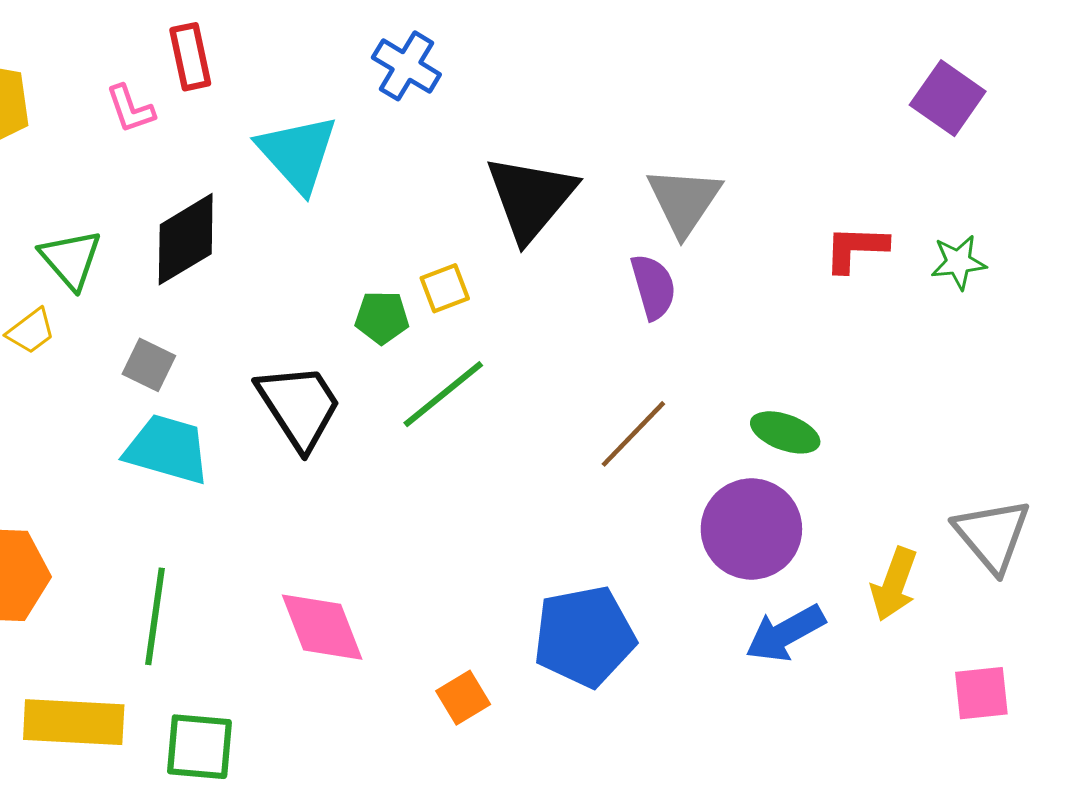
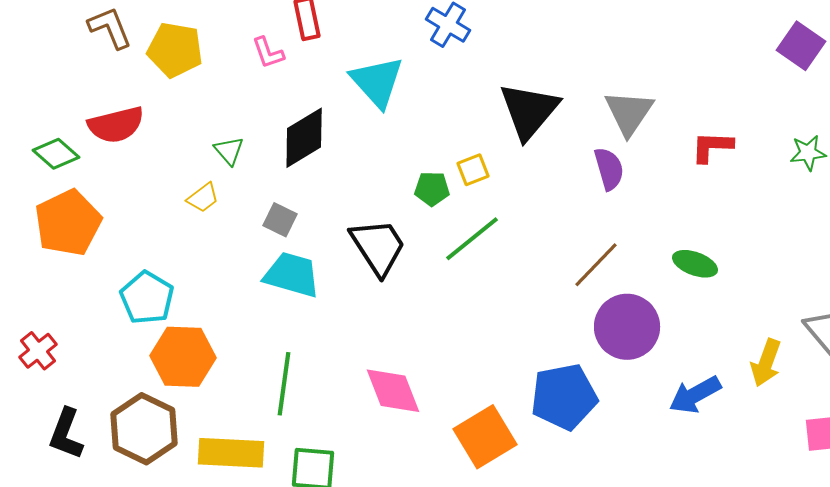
red L-shape: (856, 248) -> (712, 147), moved
green triangle: (71, 259) -> (229, 151), size x0.7
purple circle: (751, 529) -> (627, 327), moved
orange square: (463, 698) -> (485, 437), size x1.8

